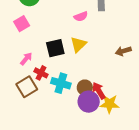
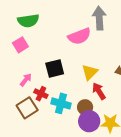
pink semicircle: (81, 16) -> (79, 36), size x1.6
yellow triangle: (78, 44) -> (90, 72), moved
red arrow: (99, 91) -> (99, 91), moved

